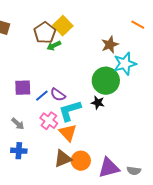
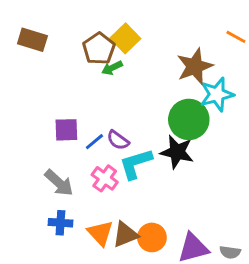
brown star: (110, 45) -> (195, 66), size x1.4
black star: (98, 103) -> (177, 152), size x1.6
gray arrow: (18, 124) -> (59, 183), size x1.5
orange triangle: (68, 133) -> (100, 233), moved

